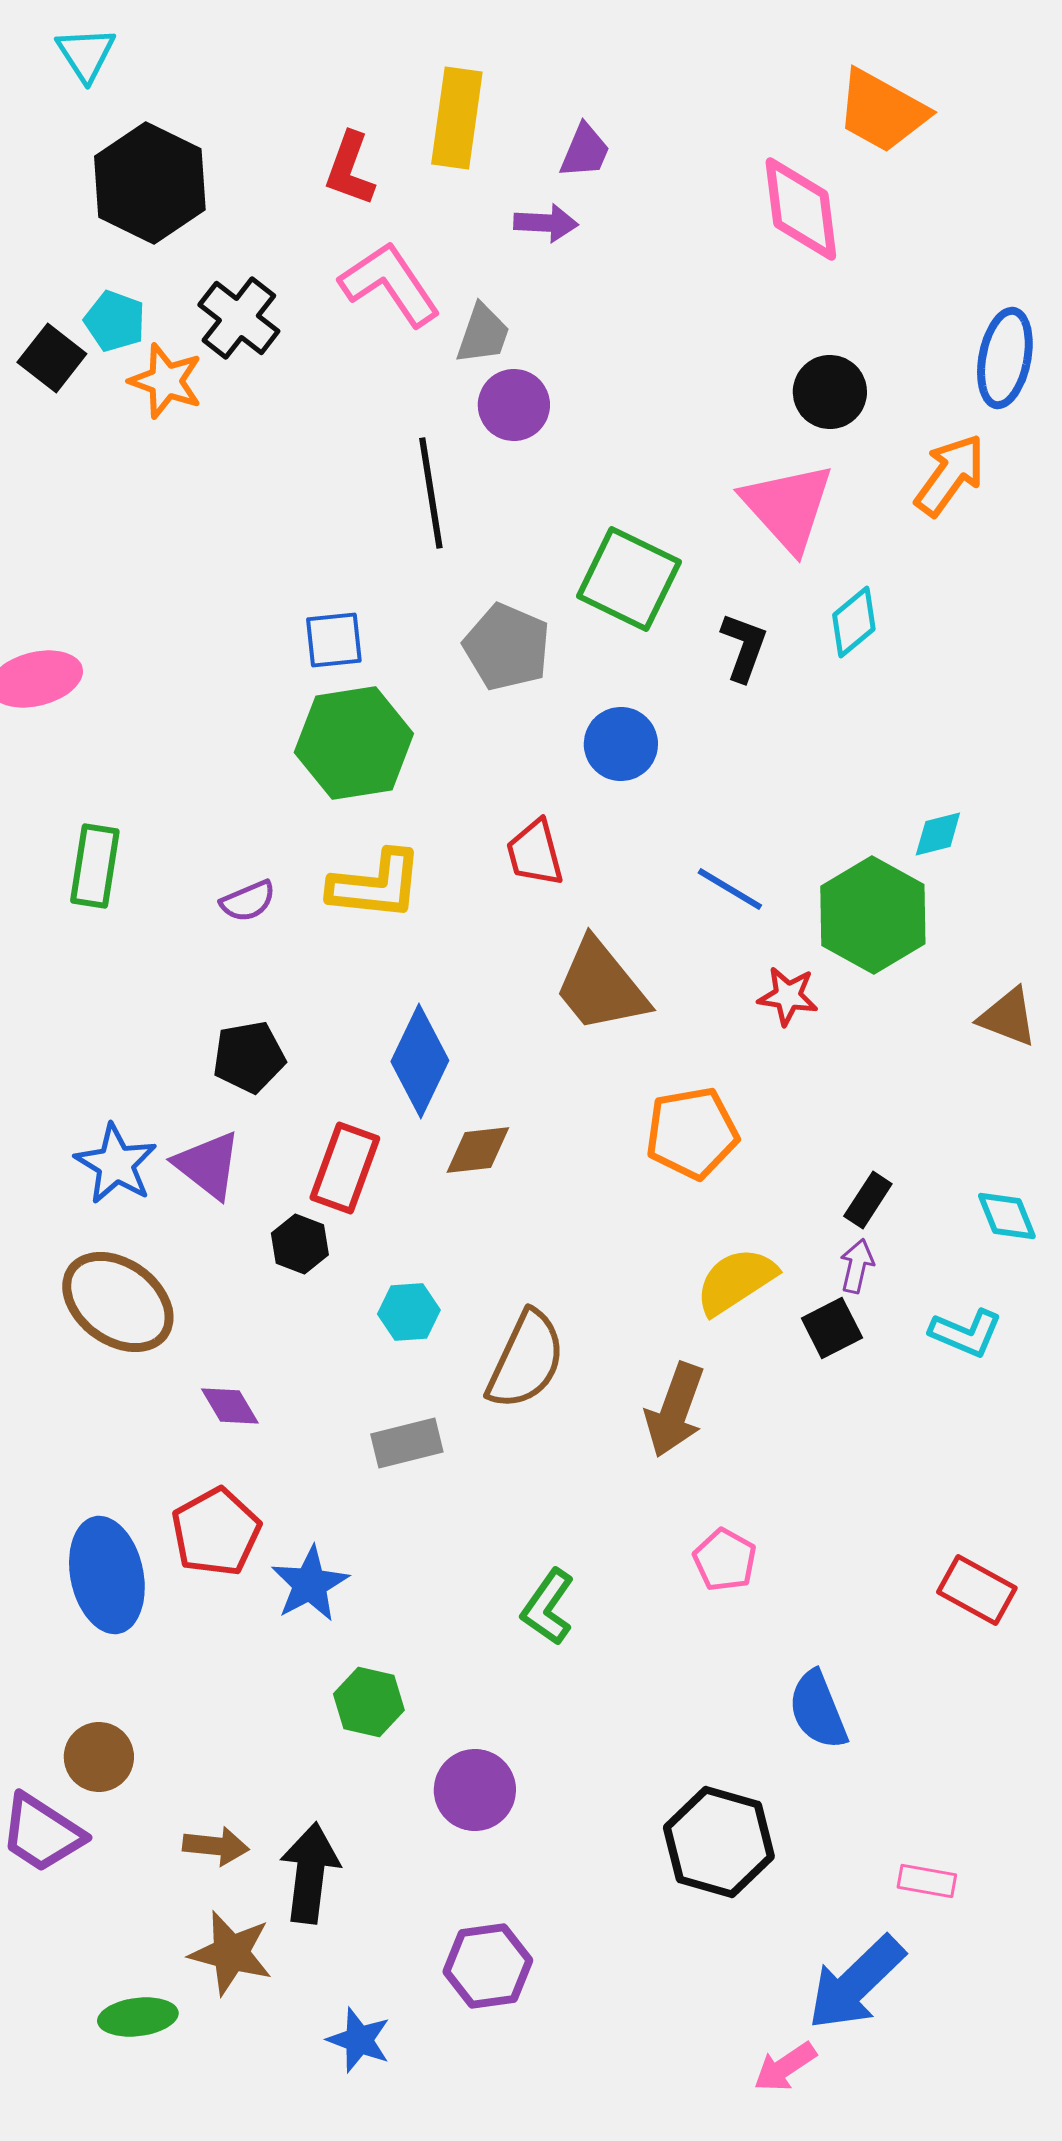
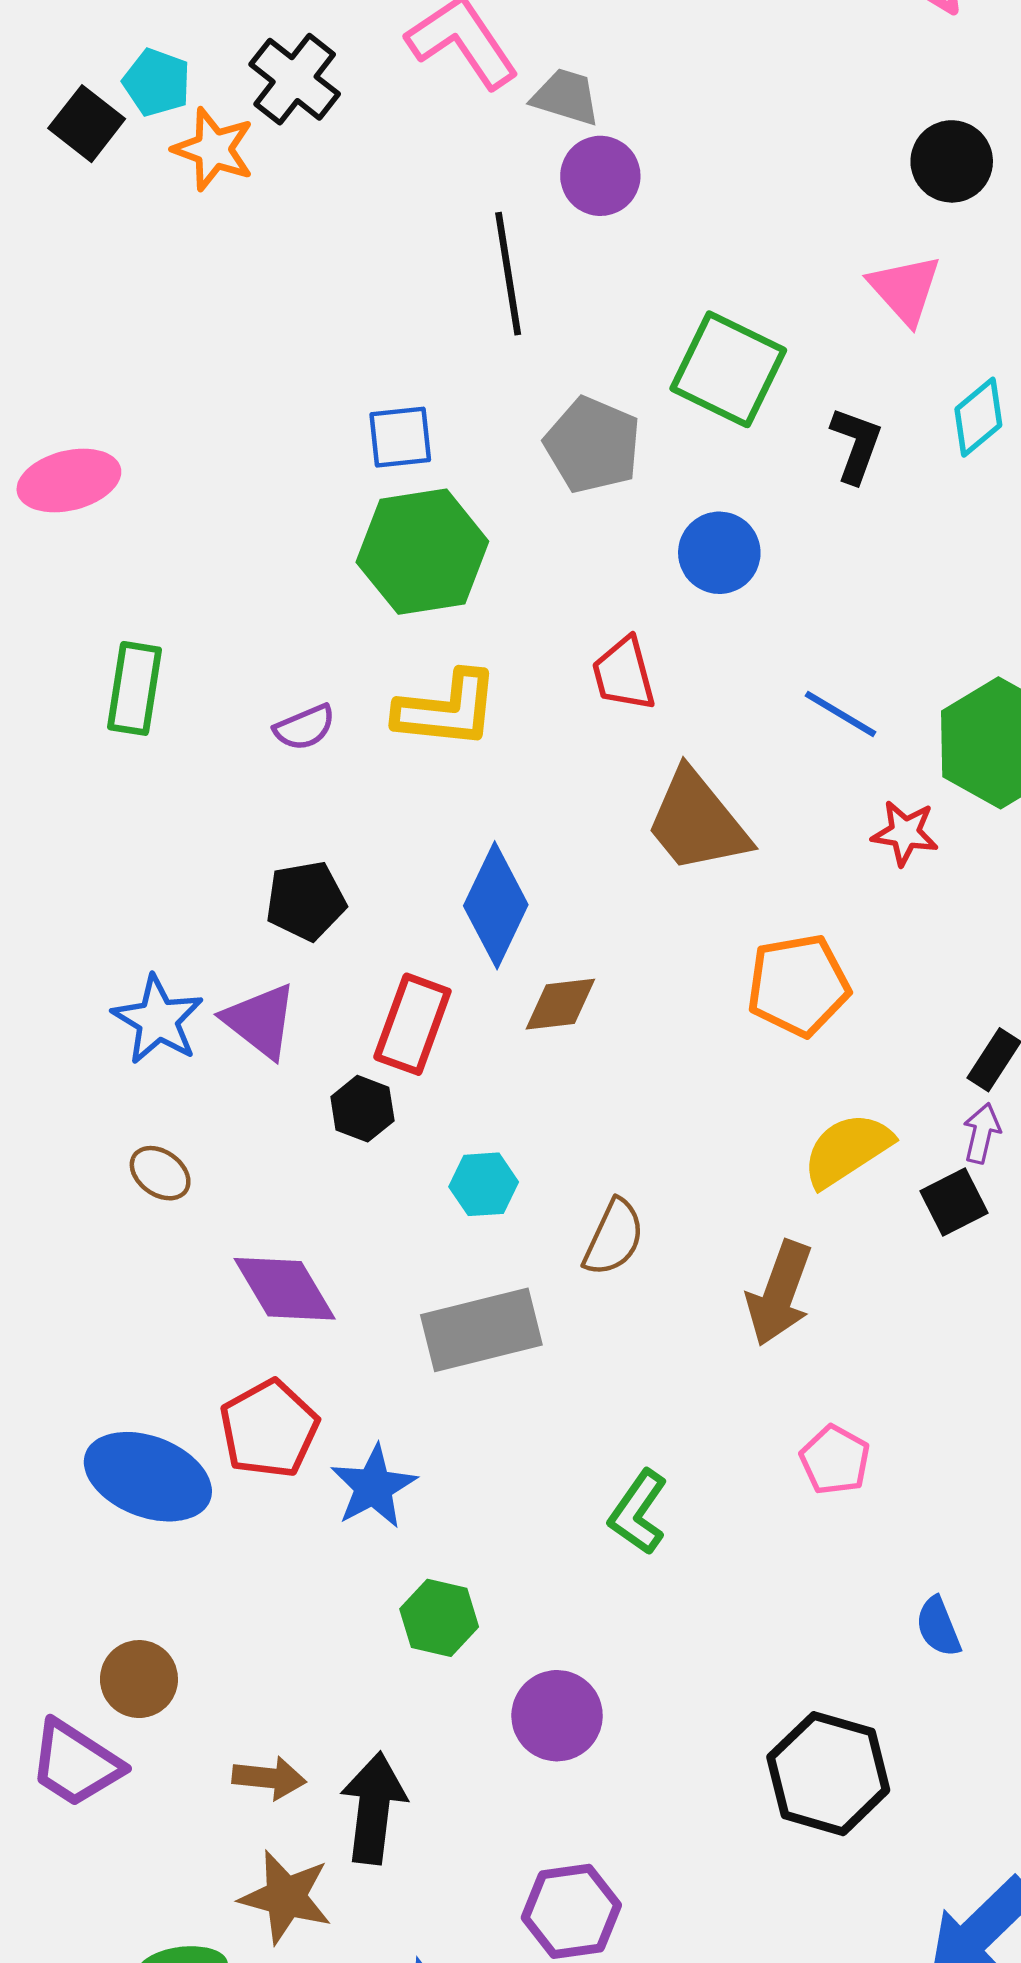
gray trapezoid: (483, 334) -> (566, 97), turned -92
pink triangle: (788, 507) -> (905, 289), size x0.7
brown ellipse: (118, 1302) -> (160, 1173), size x0.5
brown semicircle: (526, 1360) -> (614, 1238), size x0.7
purple diamond: (230, 1406) -> (285, 1289), size x1.6
gray rectangle: (407, 1443) -> (481, 1330), size x1.5
blue ellipse: (107, 1575) -> (148, 1477), turned -57
blue semicircle: (818, 1710) -> (938, 1627), size x0.7

